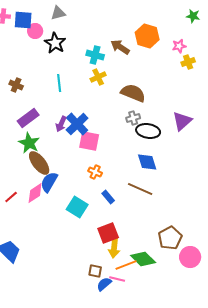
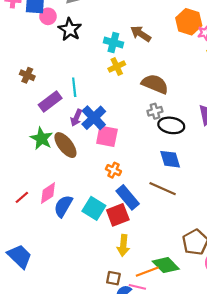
orange hexagon: (147, 36) -> (189, 22), moved
cyan line: (59, 83) -> (74, 87), moved
purple rectangle: (28, 118) -> (50, 101), moved
brown ellipse: (39, 163) -> (65, 145), moved
blue semicircle: (49, 182) -> (63, 206), moved
blue rectangle: (108, 197) -> (128, 197), size x1.6
red square: (108, 233) -> (118, 215), moved
yellow arrow: (114, 248) -> (123, 245), moved

